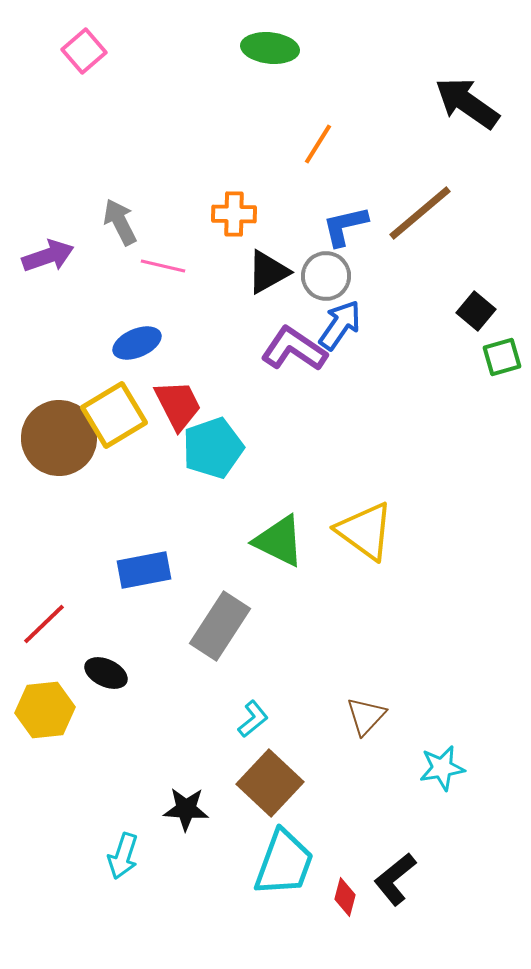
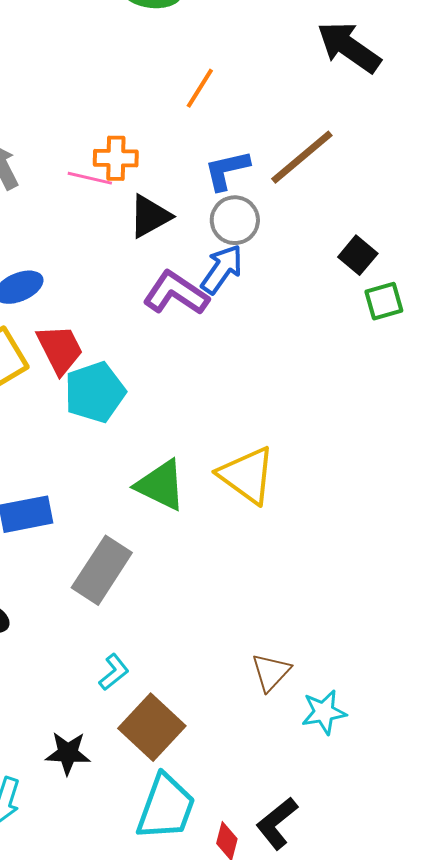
pink line: (163, 266) -> (90, 178), moved
gray circle: (326, 276) -> (235, 220), moved
brown triangle: (366, 716) -> (271, 672), moved
cyan L-shape: (253, 719) -> (114, 672), moved

